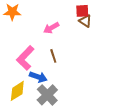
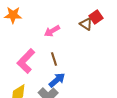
red square: (82, 11) -> (96, 17), moved, turned -32
blue arrow: (38, 77) -> (57, 80), moved, turned -60

